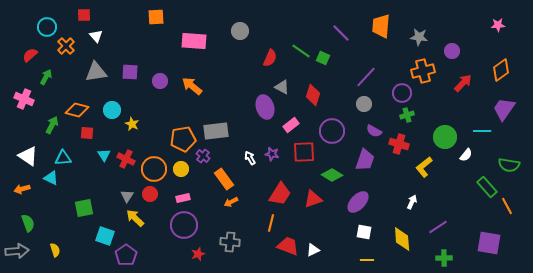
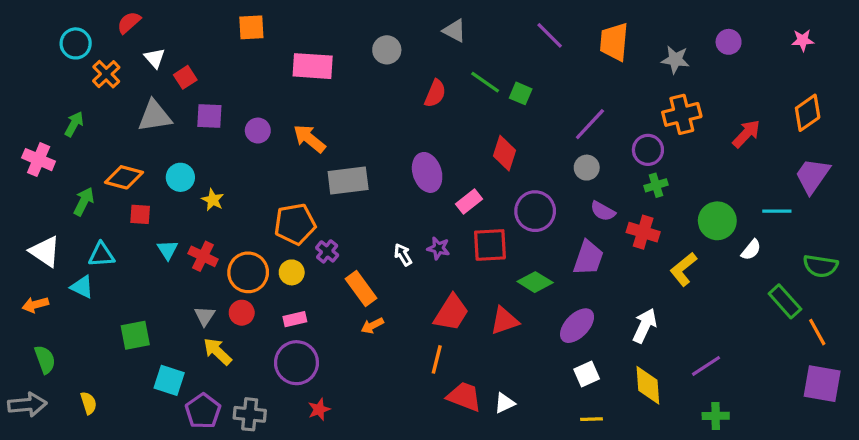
red square: (84, 15) -> (185, 77), moved, turned -32
purple line: (341, 33) -> (550, 35), moved
purple circle: (452, 51) -> (729, 42), moved
red semicircle: (30, 55) -> (129, 23), moved
gray triangle: (282, 87) -> (454, 31), moved
gray rectangle: (216, 131) -> (348, 181), moved
white arrow: (412, 202) -> (645, 326), moved, size x1.5
white square: (364, 232) -> (587, 374), turned -35
gray cross: (230, 242) -> (250, 414), moved
purple square: (489, 243) -> (822, 384), moved

